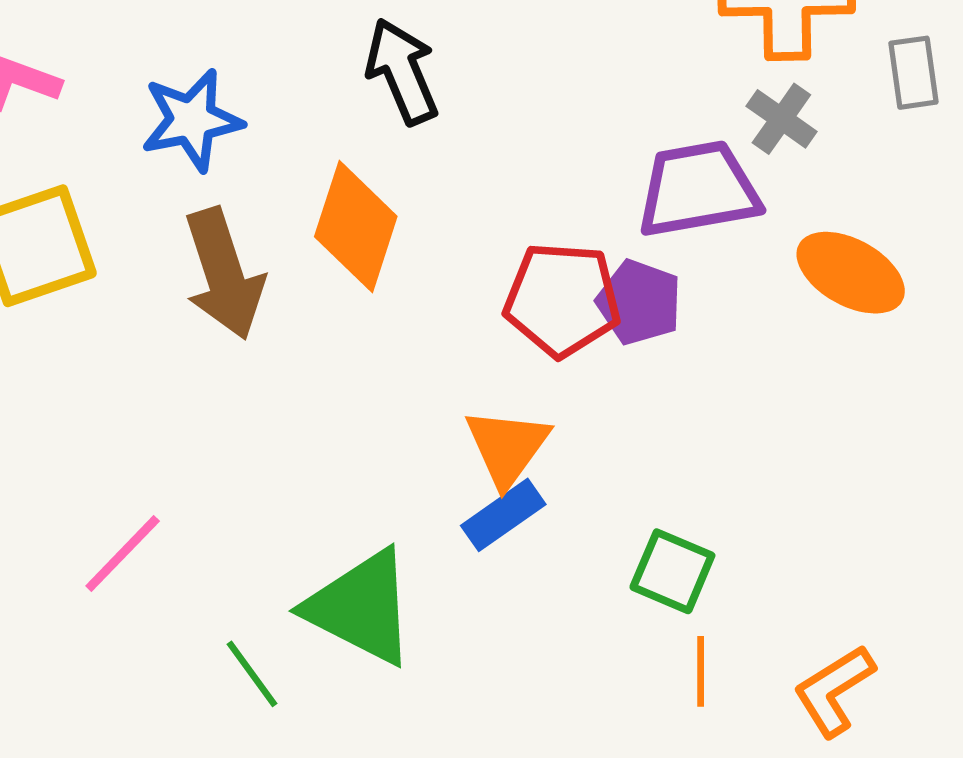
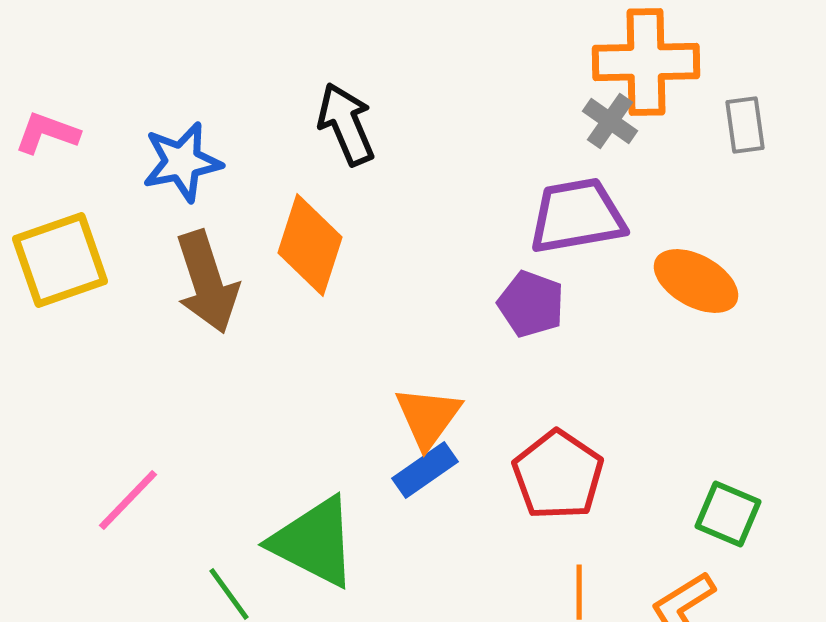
gray cross: (781, 119) -> (610, 121), moved
red pentagon: (562, 300) -> (558, 475), moved, turned 30
green square: (672, 571) -> (728, 514), moved

